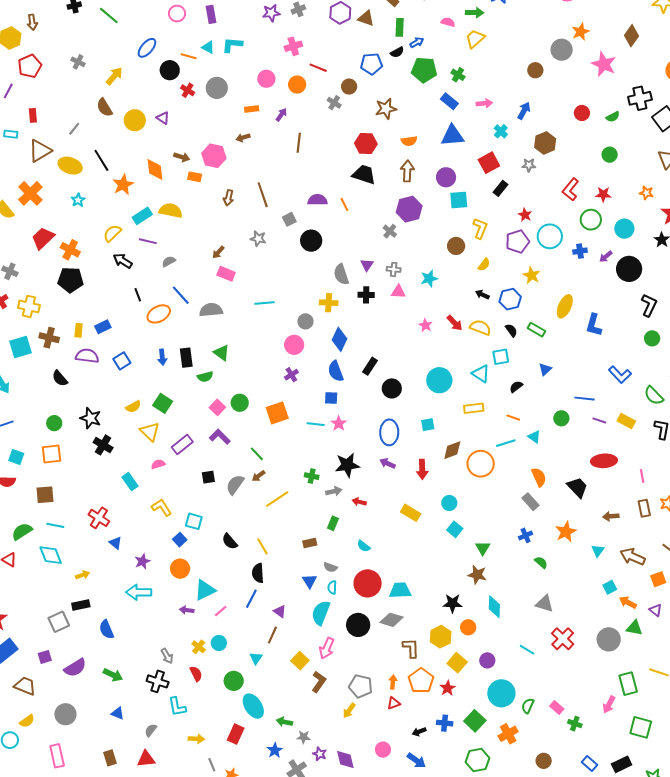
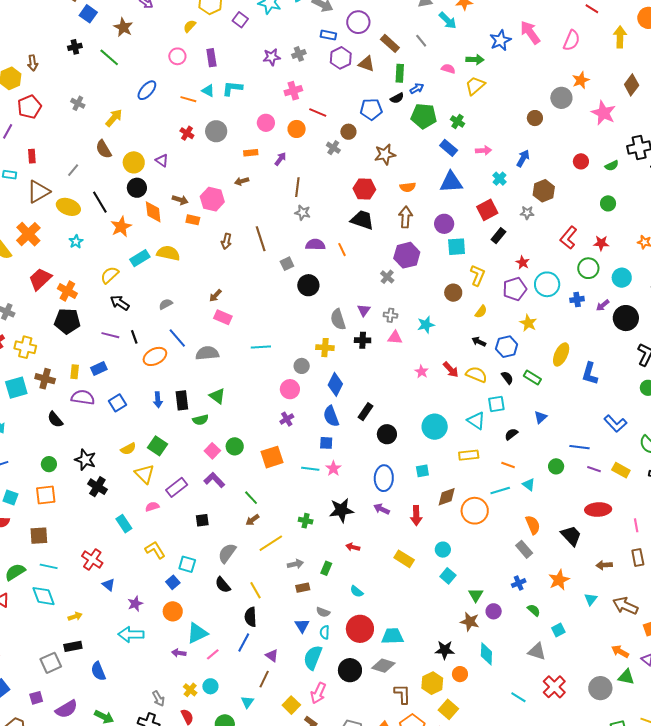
black circle: (170, 70) -> (137, 188), moved
gray star: (258, 239) -> (303, 213), moved
purple line: (148, 241) -> (110, 335), moved
gray semicircle: (235, 485) -> (227, 553), moved
gray arrow: (334, 491) -> (295, 564), moved
cyan square: (610, 587) -> (558, 630), moved
purple circle: (487, 660) -> (494, 611), moved

